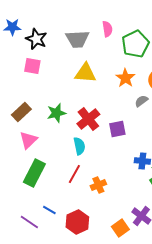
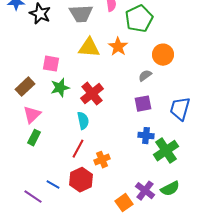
pink square: (32, 66) -> (51, 64), moved
orange star: (125, 78) -> (118, 47), moved
purple square: (117, 129) -> (143, 104), moved
green rectangle: (34, 173) -> (34, 138), moved, size x0.6
red hexagon: (77, 222) -> (81, 180), moved

